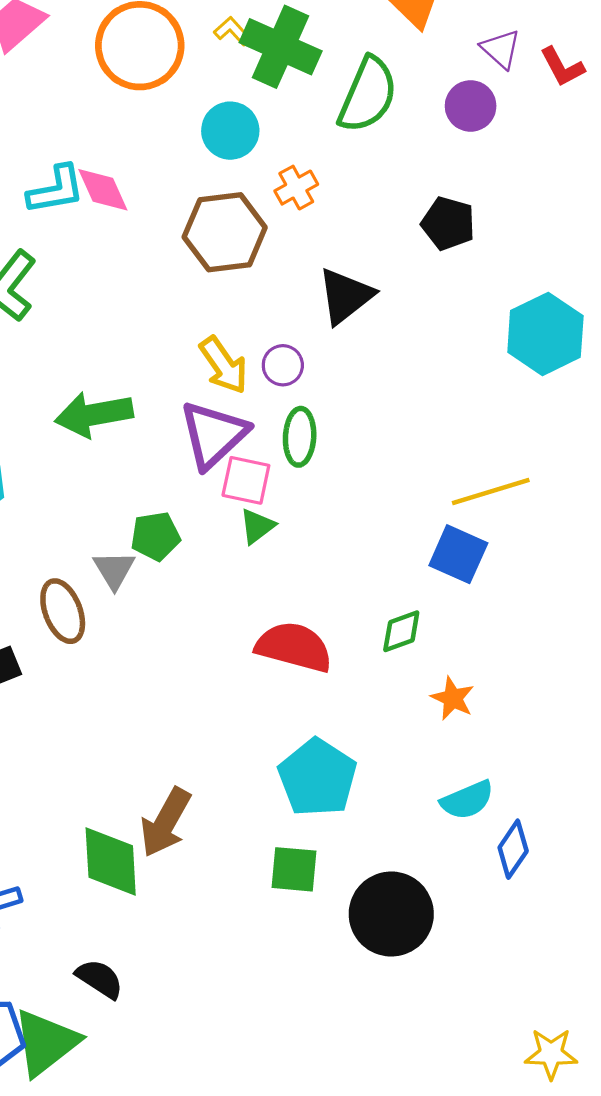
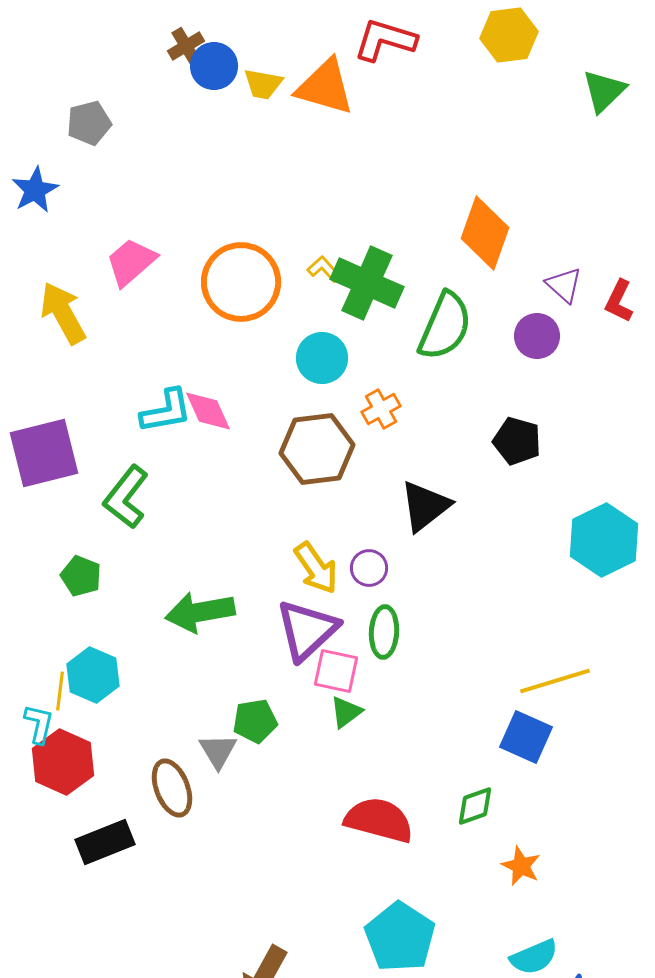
red L-shape: (562, 67) -> (619, 301), turned 54

